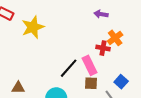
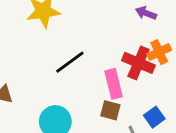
red cross: (103, 48) -> (138, 63), size x1.5
black line: (69, 68) -> (70, 62), moved

